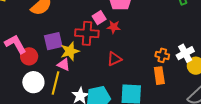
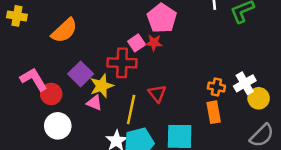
red star: (114, 27) -> (154, 43), moved
purple square: (53, 41) -> (81, 74), turned -30
red triangle: (114, 59) -> (157, 93), turned -42
yellow line: (56, 83) -> (131, 109), moved

